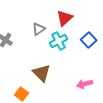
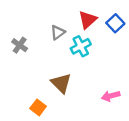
blue square: (89, 40) -> (115, 23), moved

